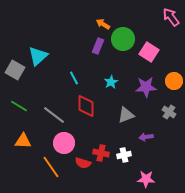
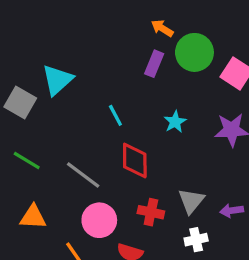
gray triangle: (126, 115) -> (191, 201), moved, turned -30
red cross: (101, 153) -> (151, 212), moved

